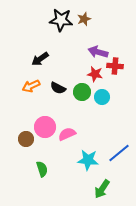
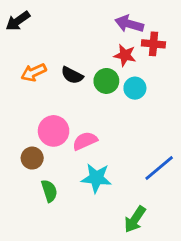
black arrow: (40, 59) -> (18, 21), moved
brown circle: (26, 139) -> (32, 158), moved
cyan star: (88, 160) -> (96, 178), moved

